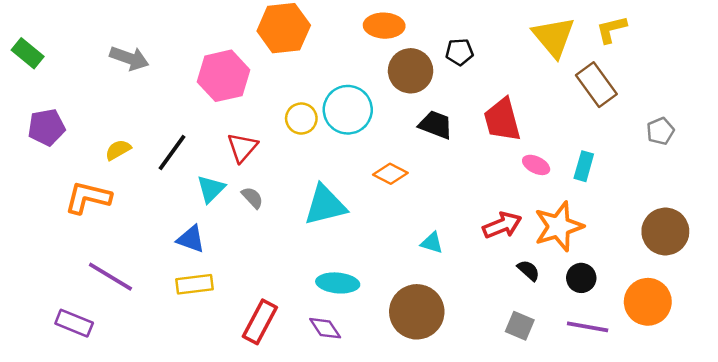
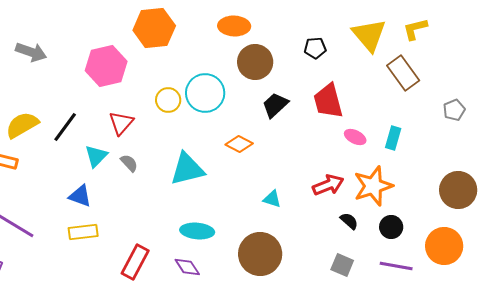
black pentagon: (459, 52) -> (315, 48), moved
black trapezoid: (436, 125) -> (275, 105), turned -64
yellow semicircle: (118, 150) -> (22, 125), size x1.6

